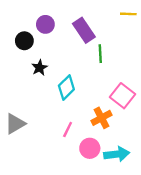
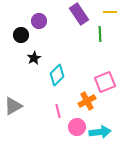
purple rectangle: (84, 30) -> (79, 14), moved
green line: (100, 54) -> (100, 34), moved
pink square: (122, 96) -> (105, 82), turned 30
pink line: (68, 130) -> (58, 111), turned -40

